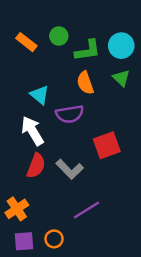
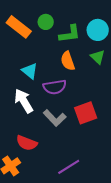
orange rectangle: (26, 42) -> (19, 27), size x1.4
red semicircle: (36, 166) -> (27, 143), moved, turned 90
gray L-shape: (70, 169) -> (55, 118), moved

